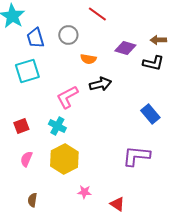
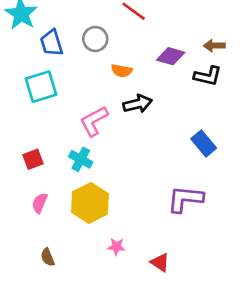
brown semicircle: (32, 200) -> (48, 257), turned -32

